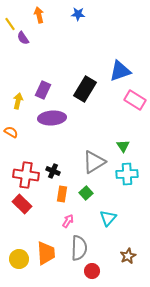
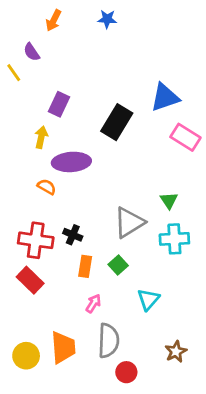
orange arrow: (39, 15) -> (54, 20), turned -140
yellow line: (10, 24) -> (14, 73), moved
purple rectangle: (43, 90) -> (59, 104), moved
yellow arrow: (18, 101) -> (41, 137), moved
orange semicircle: (11, 132) -> (47, 187), moved

